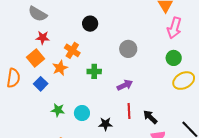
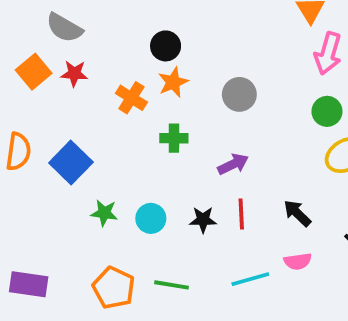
orange square: (36, 58) -> (34, 72), moved
orange star: (60, 68) -> (173, 82), moved
blue square: (41, 84) -> (71, 162), size x1.5
black arrow: (150, 117) -> (297, 213), moved
black star: (105, 124) -> (203, 220), moved

